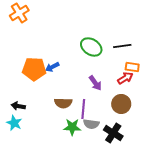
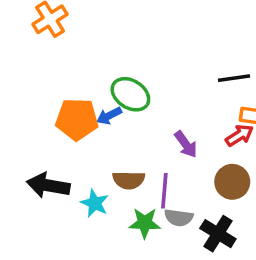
green ellipse: (91, 47) -> (130, 94), moved
black arrow: (18, 106) -> (48, 185), size x1.6
cyan star: (14, 123) -> (95, 203), moved

